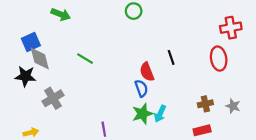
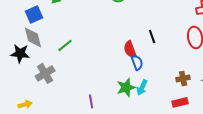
blue square: (31, 42) -> (34, 14), moved
green line: (85, 59) -> (65, 45), moved, turned -70
blue semicircle: (141, 88) -> (137, 62), moved

